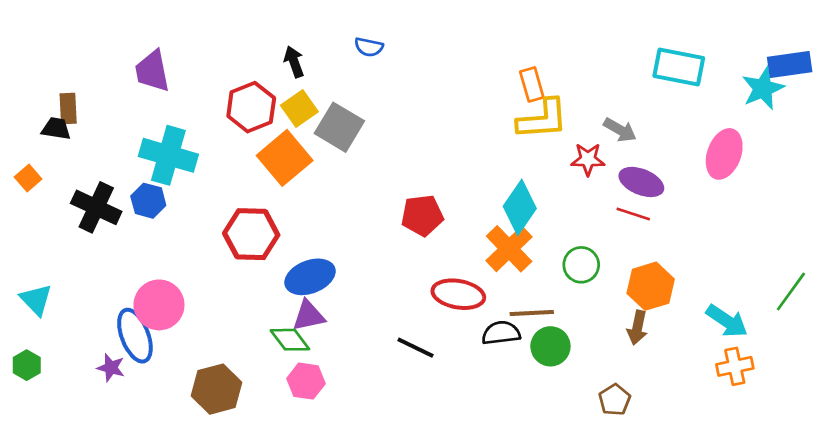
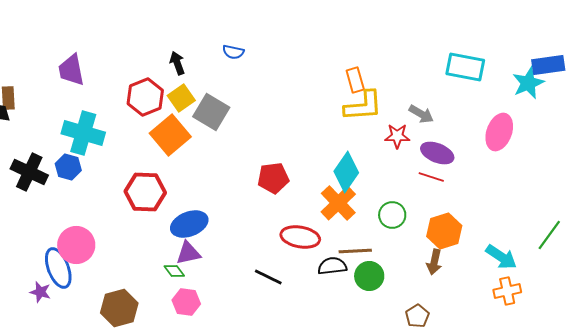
green diamond: (290, 340) -> (174, 271), size x0.7

